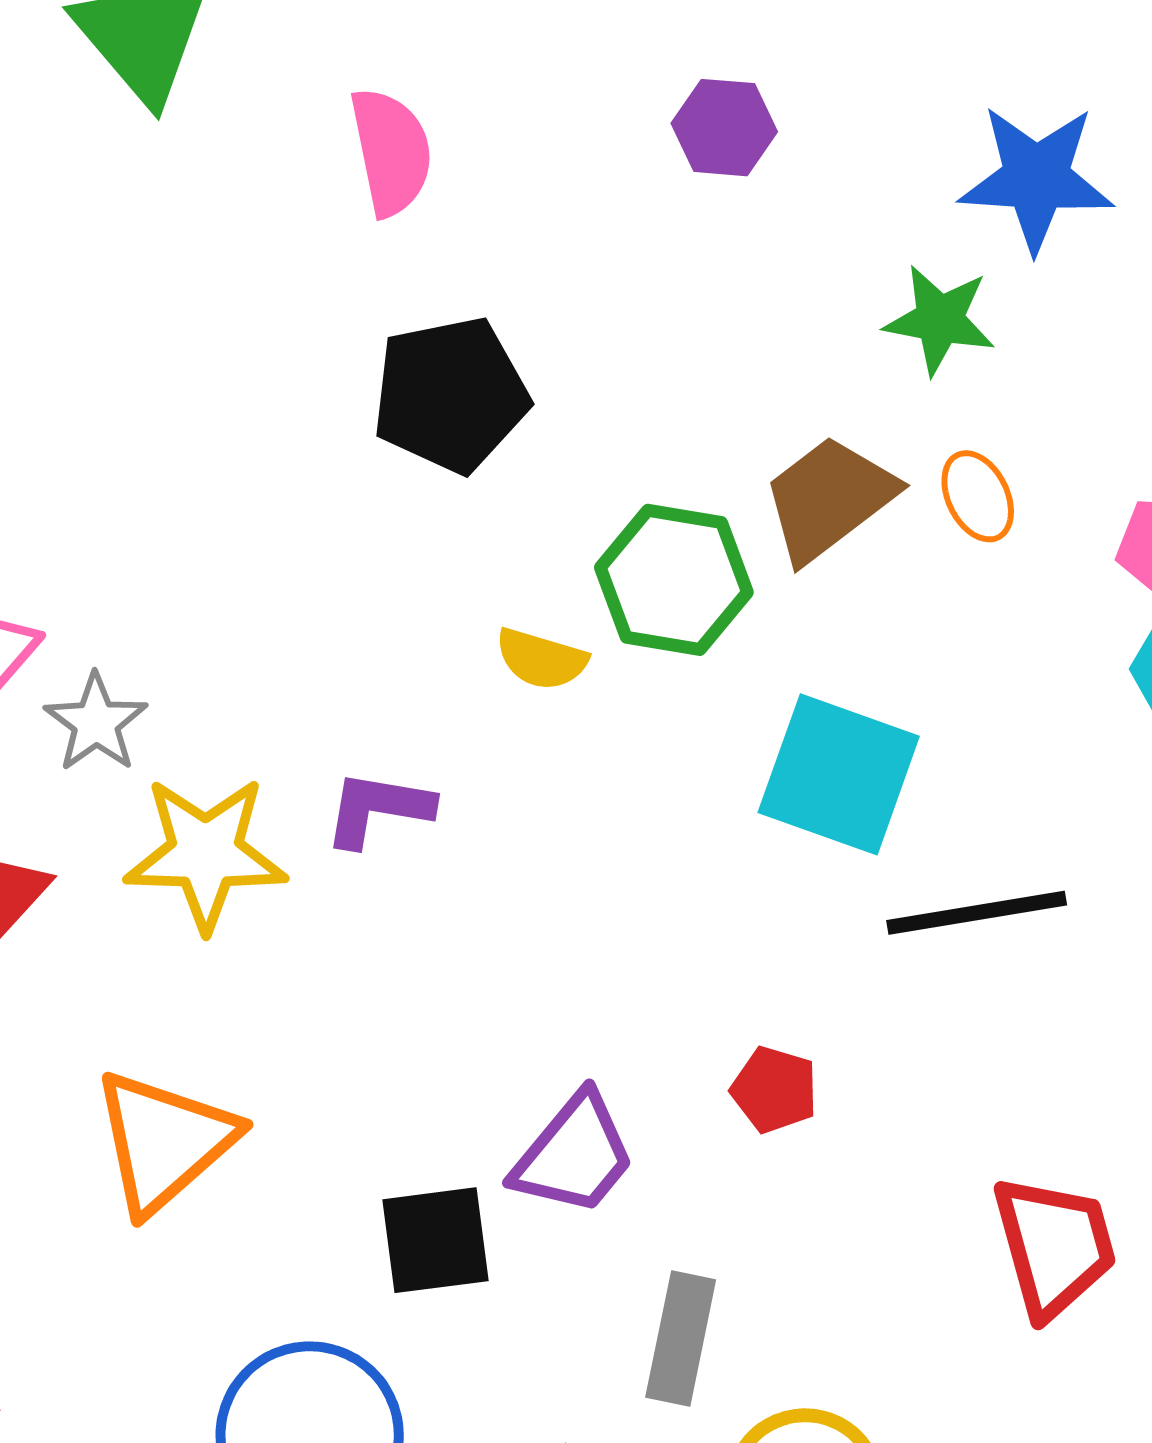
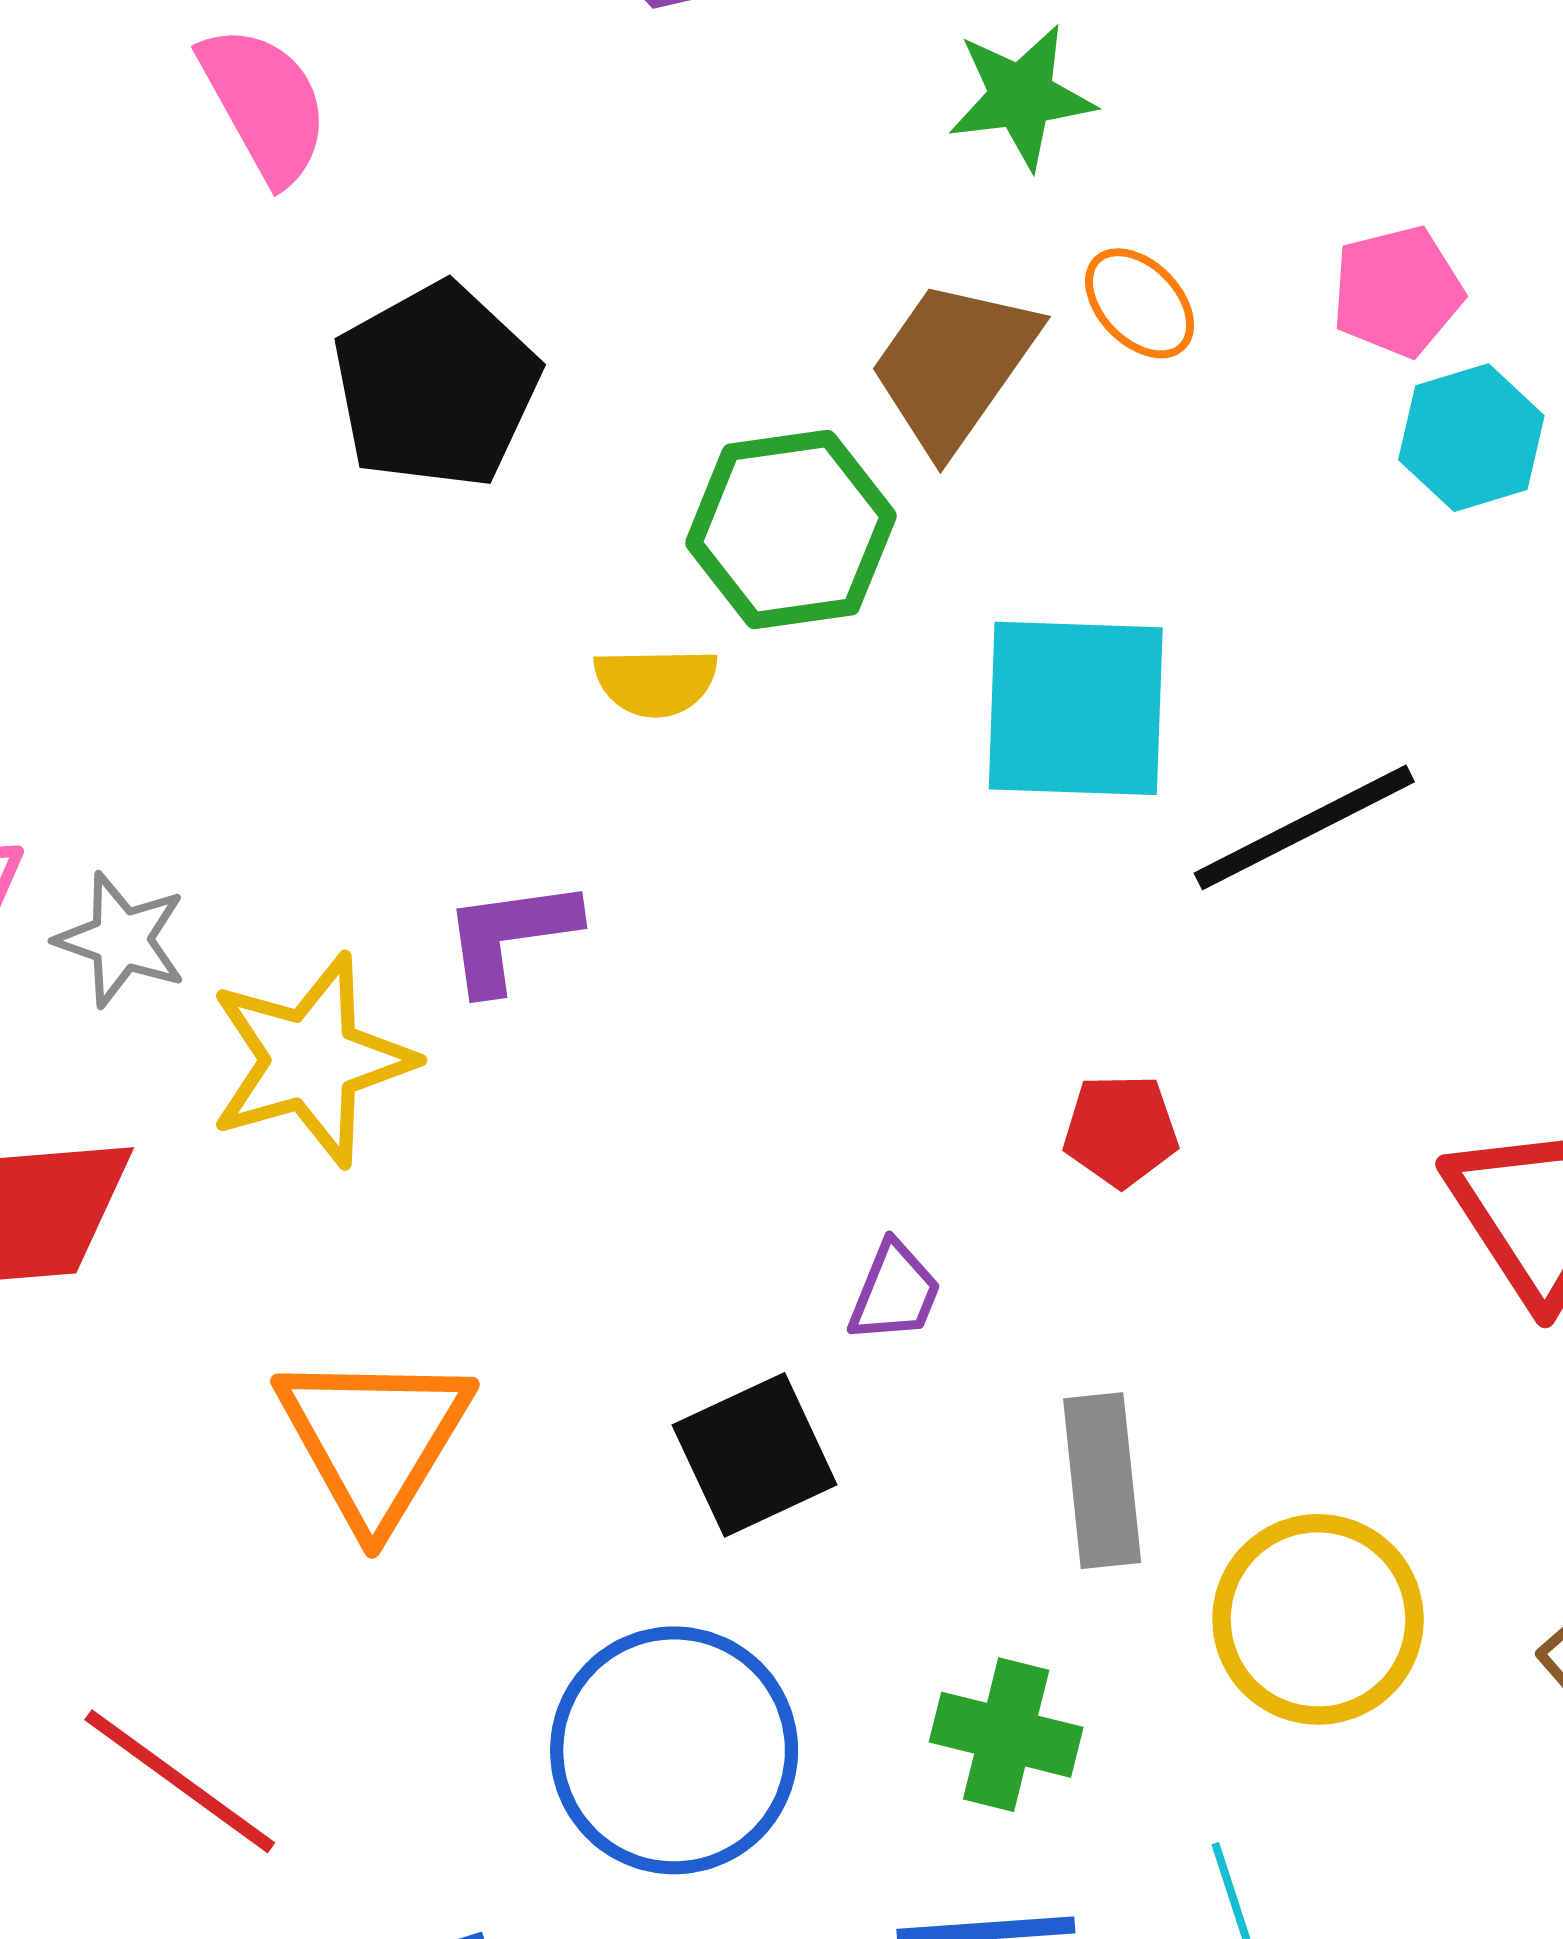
purple trapezoid: (574, 1155) -> (895, 1292), size x0.6

